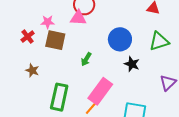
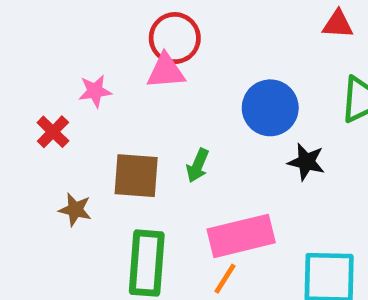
brown square: (55, 40) -> (136, 176), moved
pink rectangle: (100, 91) -> (241, 236), turned 48

